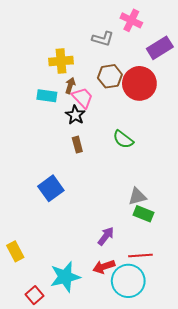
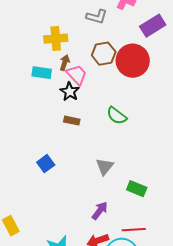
brown rectangle: (77, 145) -> (72, 121), turned -63
blue square: (51, 188) -> (46, 164), size x0.7
gray triangle: (137, 196) -> (105, 167), moved, turned -36

